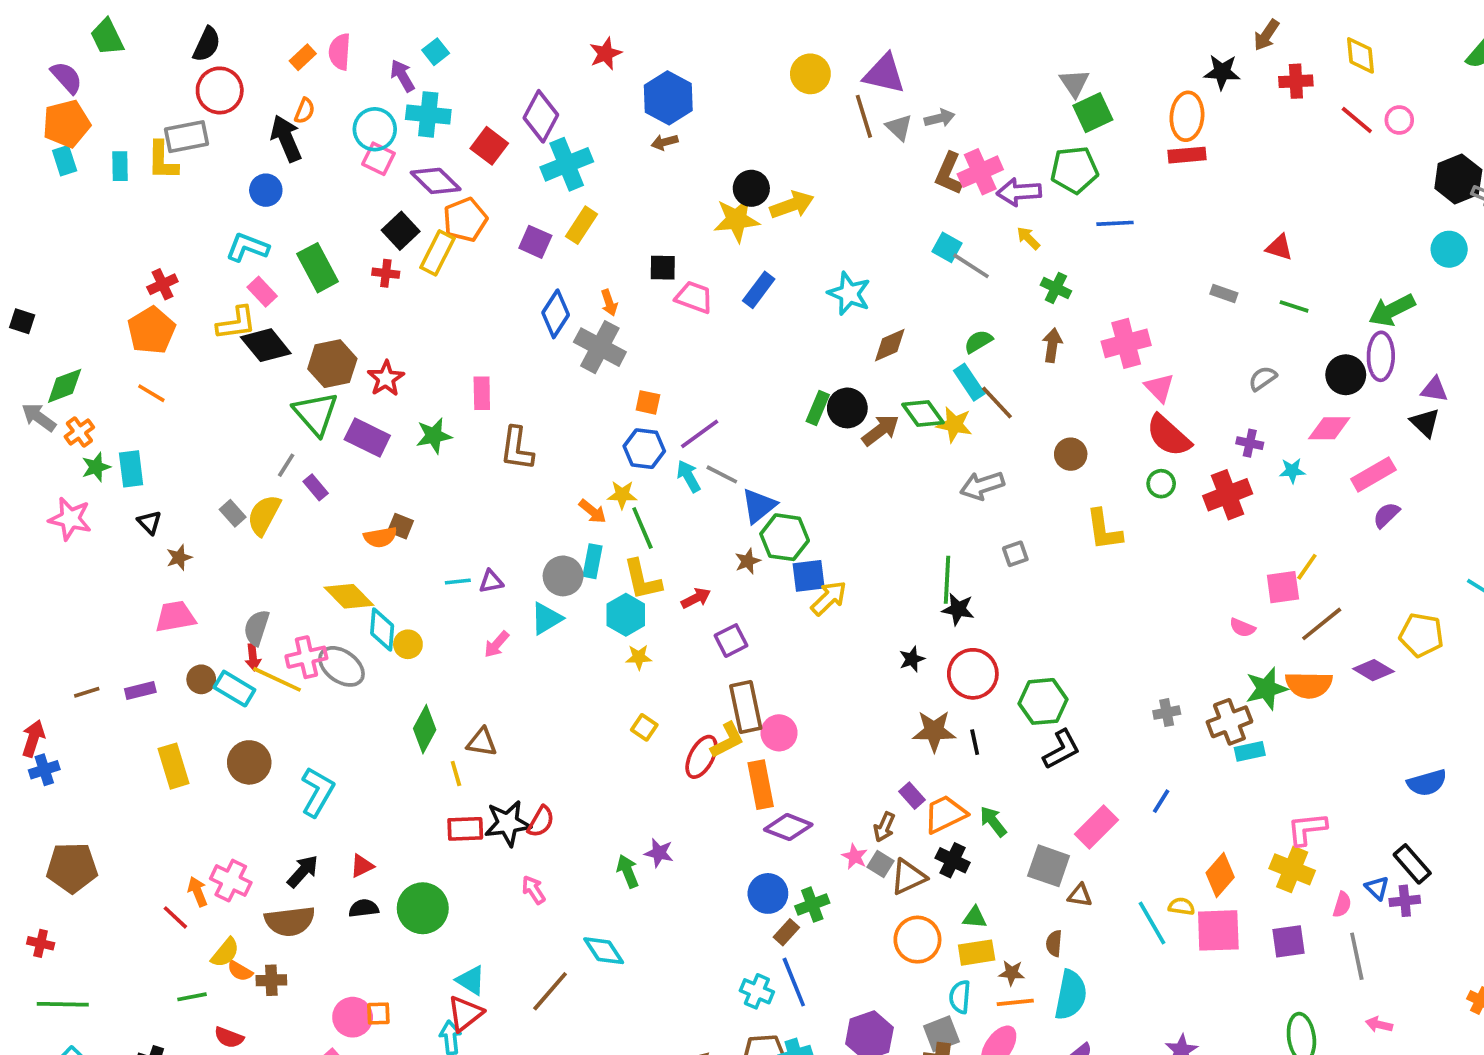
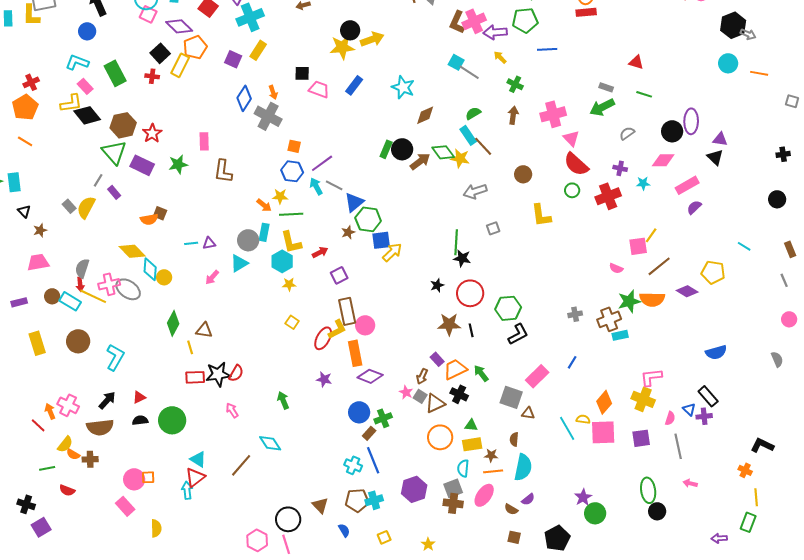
green arrow: (1392, 310) -> (602, 107), moved
green line: (642, 528) -> (291, 214), turned -70
purple star: (659, 853) -> (324, 379), moved

